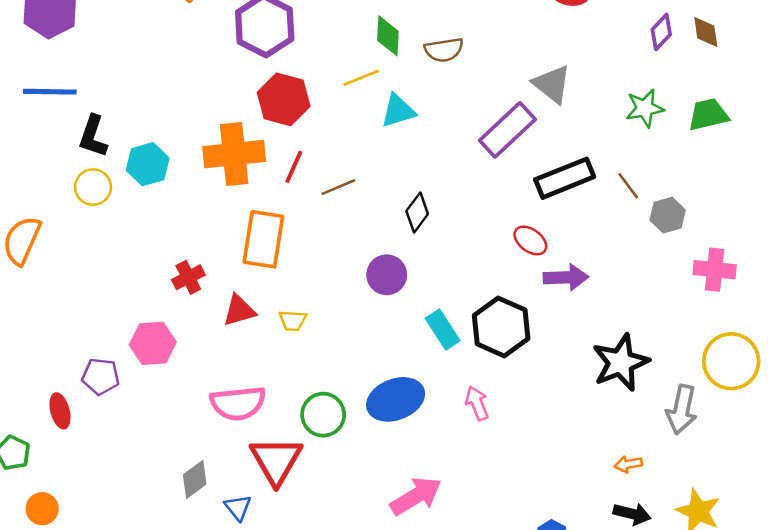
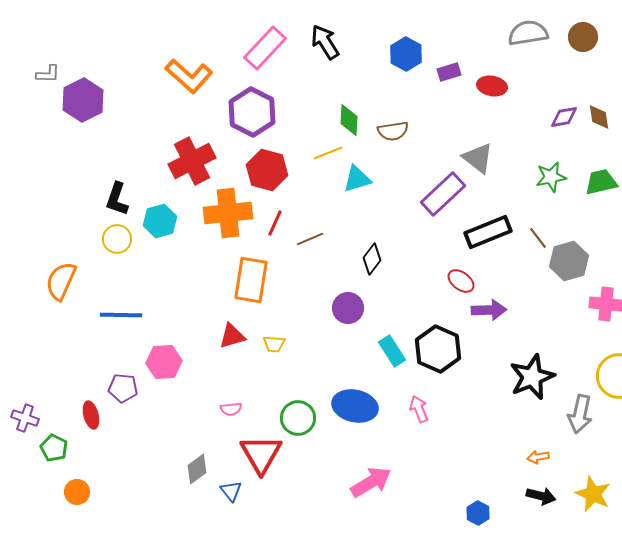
purple diamond: (661, 32) -> (564, 117), turned 36
blue line: (50, 92) -> (121, 315), moved
gray hexagon: (668, 215) -> (569, 261), size x1.4
red cross: (188, 277) -> (192, 161), moved, size x1.8
blue ellipse: (396, 399) -> (355, 406), turned 33
pink semicircle: (238, 403) -> (231, 409), size x0.5

